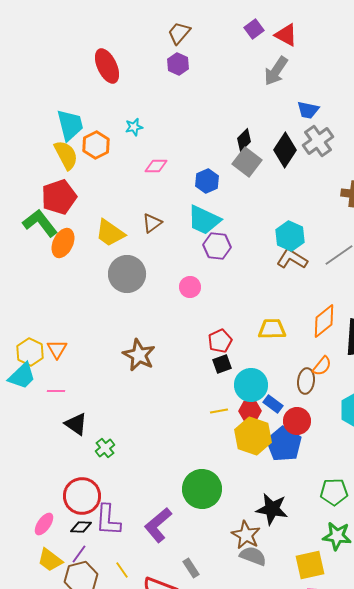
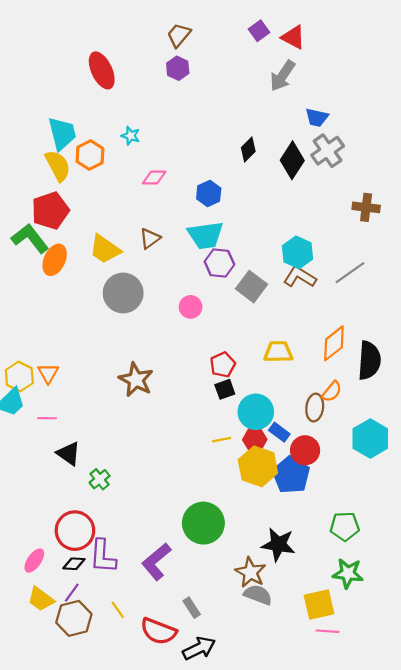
cyan star: (134, 127) -> (131, 136), turned 30
gray square: (247, 162) -> (252, 287), moved
cyan trapezoid: (204, 220) -> (206, 235), turned -33

